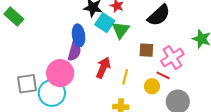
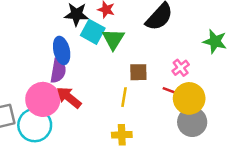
brown square: (146, 50) -> (138, 72), moved
pink cross: (172, 57) -> (181, 68), size x0.6
red arrow: (103, 68) -> (69, 97), moved, turned -70
yellow circle: (152, 86) -> (189, 98), moved, size x1.6

